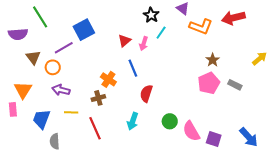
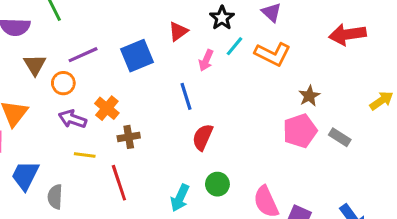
orange L-shape: (201, 27) -> (273, 54), moved
blue square: (84, 30) -> (137, 56), moved
red triangle: (124, 41) -> (178, 31), moved
orange cross: (108, 79) -> (107, 108), moved
blue trapezoid: (41, 119) -> (25, 175), moved
cyan arrow: (133, 121) -> (180, 198), moved
green circle: (170, 121) -> (217, 184), moved

